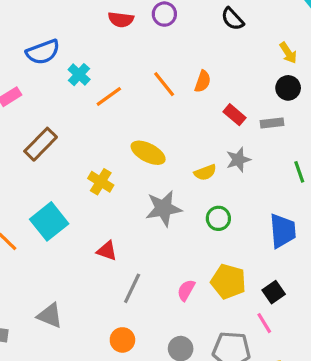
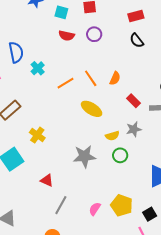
blue semicircle: (43, 52) -> (16, 52), turned -85
orange line: (109, 96) -> (66, 83), moved
yellow ellipse: (148, 153) -> (92, 109), moved
yellow cross: (101, 182) -> (37, 135), moved
green circle: (218, 218) -> (120, 155), moved

